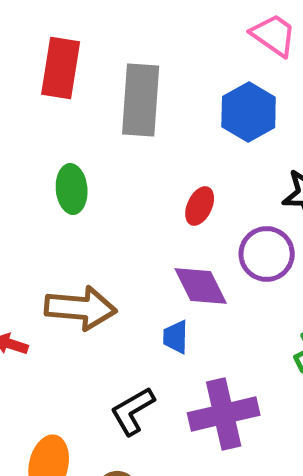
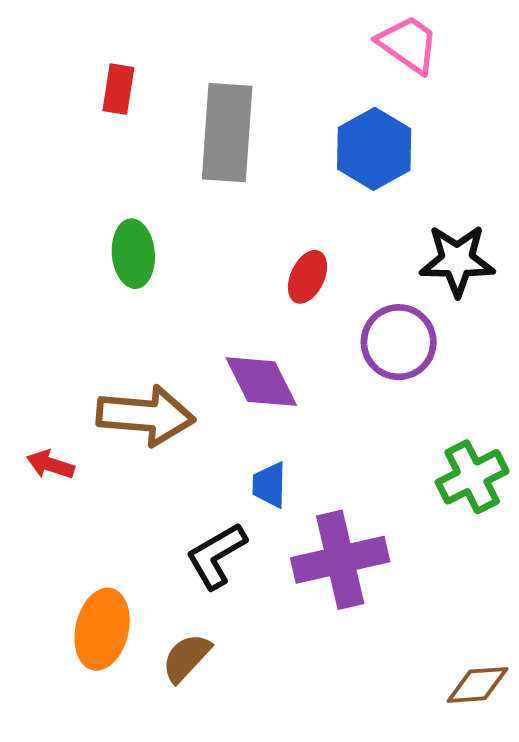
red rectangle: (61, 68) -> (118, 89), size x0.6
purple diamond: (201, 286) -> (261, 382), moved
blue trapezoid: (176, 337) -> (269, 485), moved

